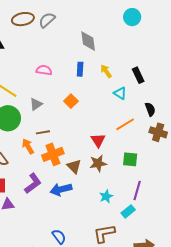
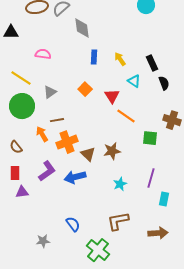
gray diamond: (88, 41) -> (82, 28), moved
pink semicircle: (44, 70) -> (43, 54), moved
black semicircle: (150, 109) -> (164, 83), moved
orange line: (125, 124) -> (126, 116), moved, turned 66
red triangle: (98, 140) -> (112, 96), moved
green square: (130, 159) -> (150, 138), moved
cyan rectangle: (128, 211) -> (164, 199), moved, turned -40

